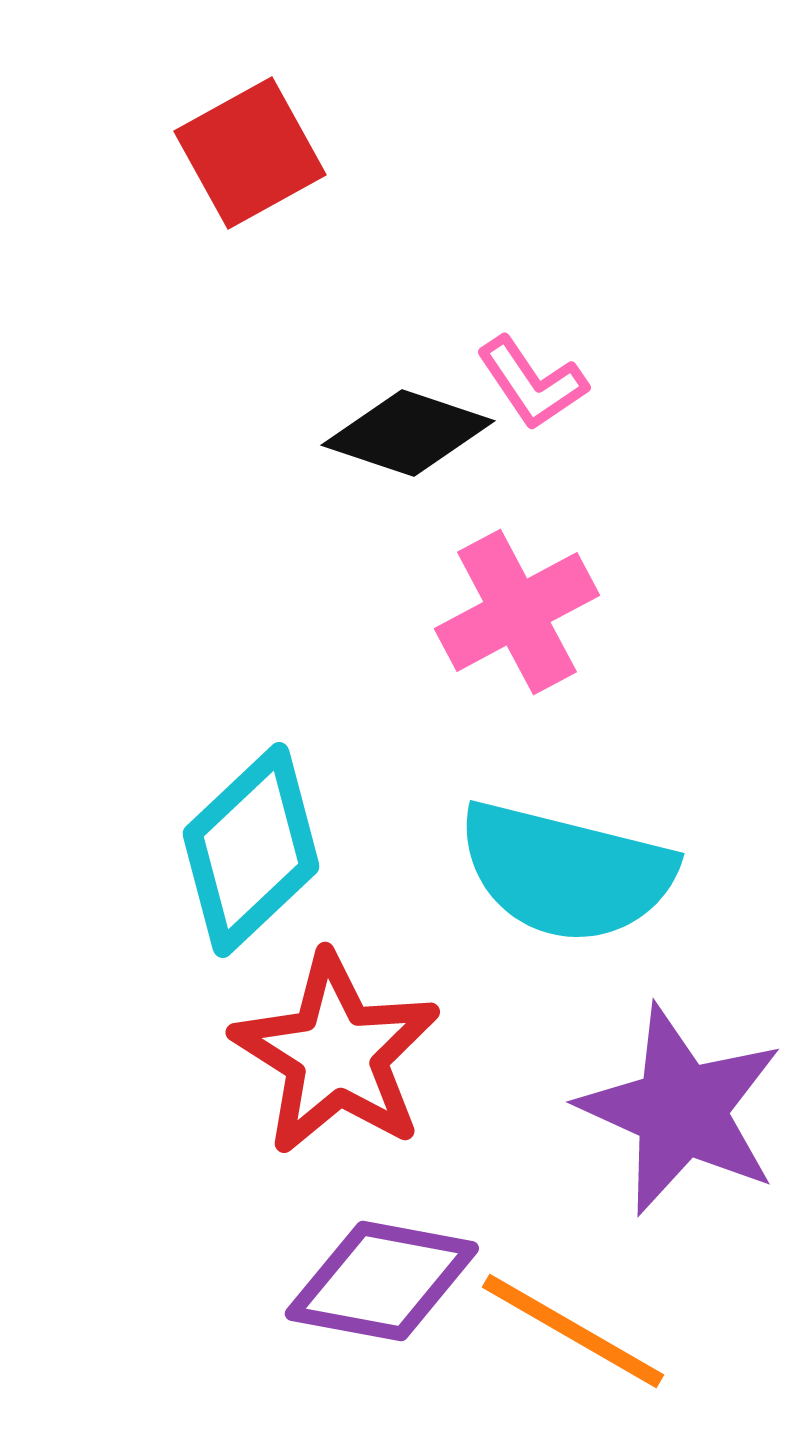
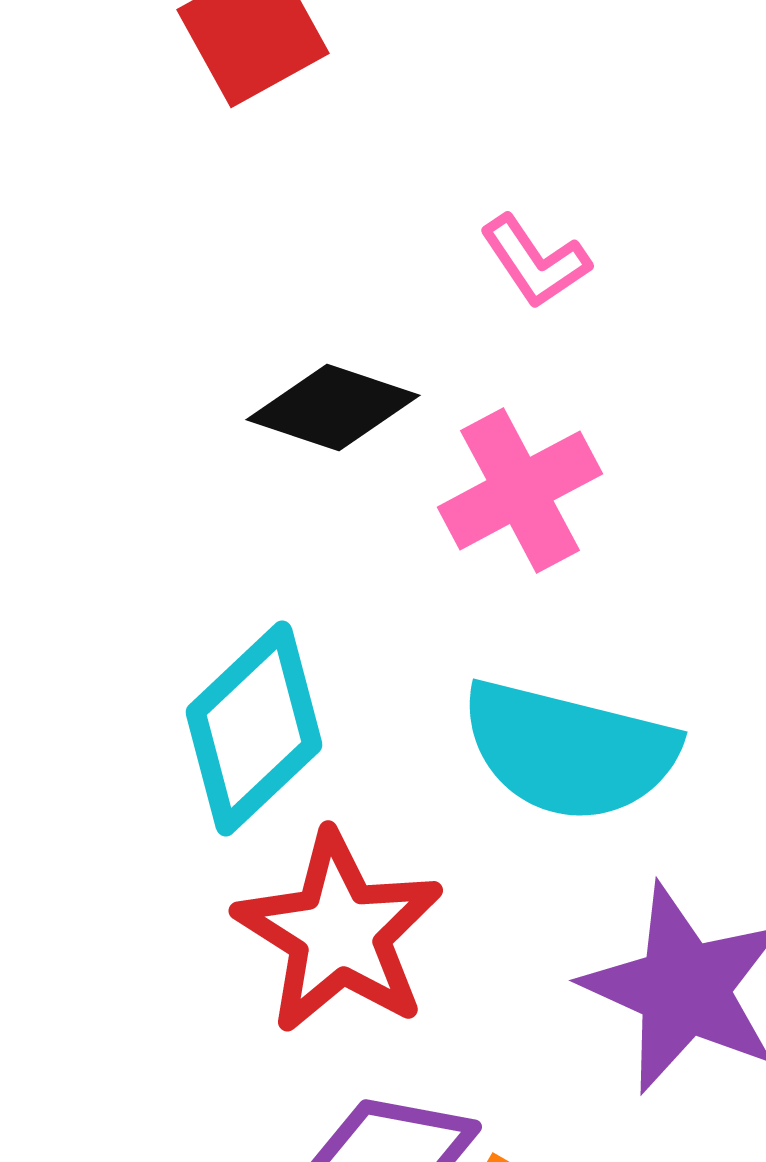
black diamond: (408, 433) -> (333, 407), moved

